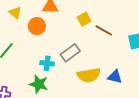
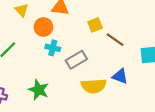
cyan cross: (47, 63) -> (53, 48), moved
blue triangle: (115, 77) -> (120, 76), moved

